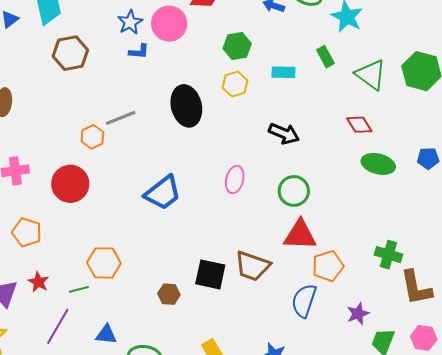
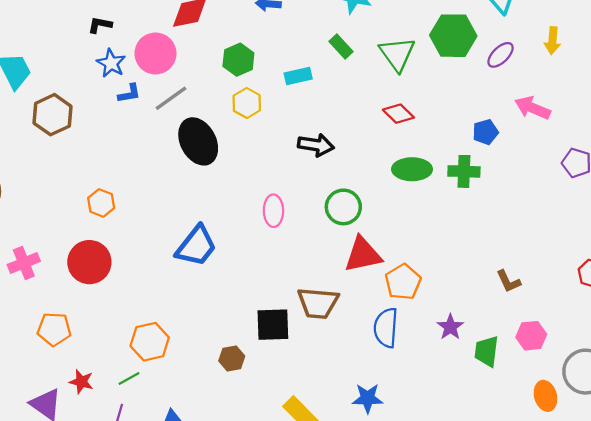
green triangle: (371, 75) -> (397, 54), turned 32
gray line: (121, 118) -> (171, 98), moved
green ellipse: (378, 164) -> (412, 169), moved
green cross: (388, 255) -> (464, 171), moved
brown L-shape: (416, 288) -> (508, 281), size x0.6

